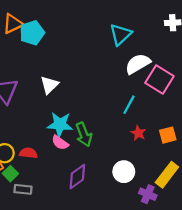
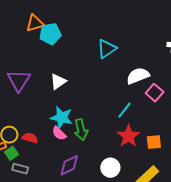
cyan triangle: (121, 34) -> (107, 49), moved
pink square: (159, 80) -> (155, 93), size x0.7
red star: (138, 133) -> (128, 136), size x1.6

